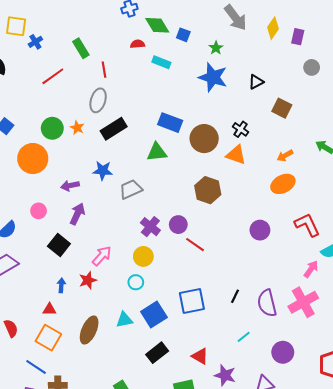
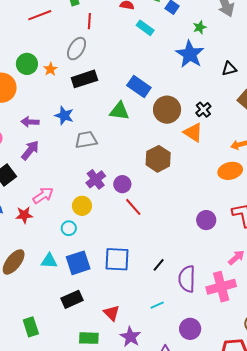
purple circle: (260, 230) -> (206, 220), moved

